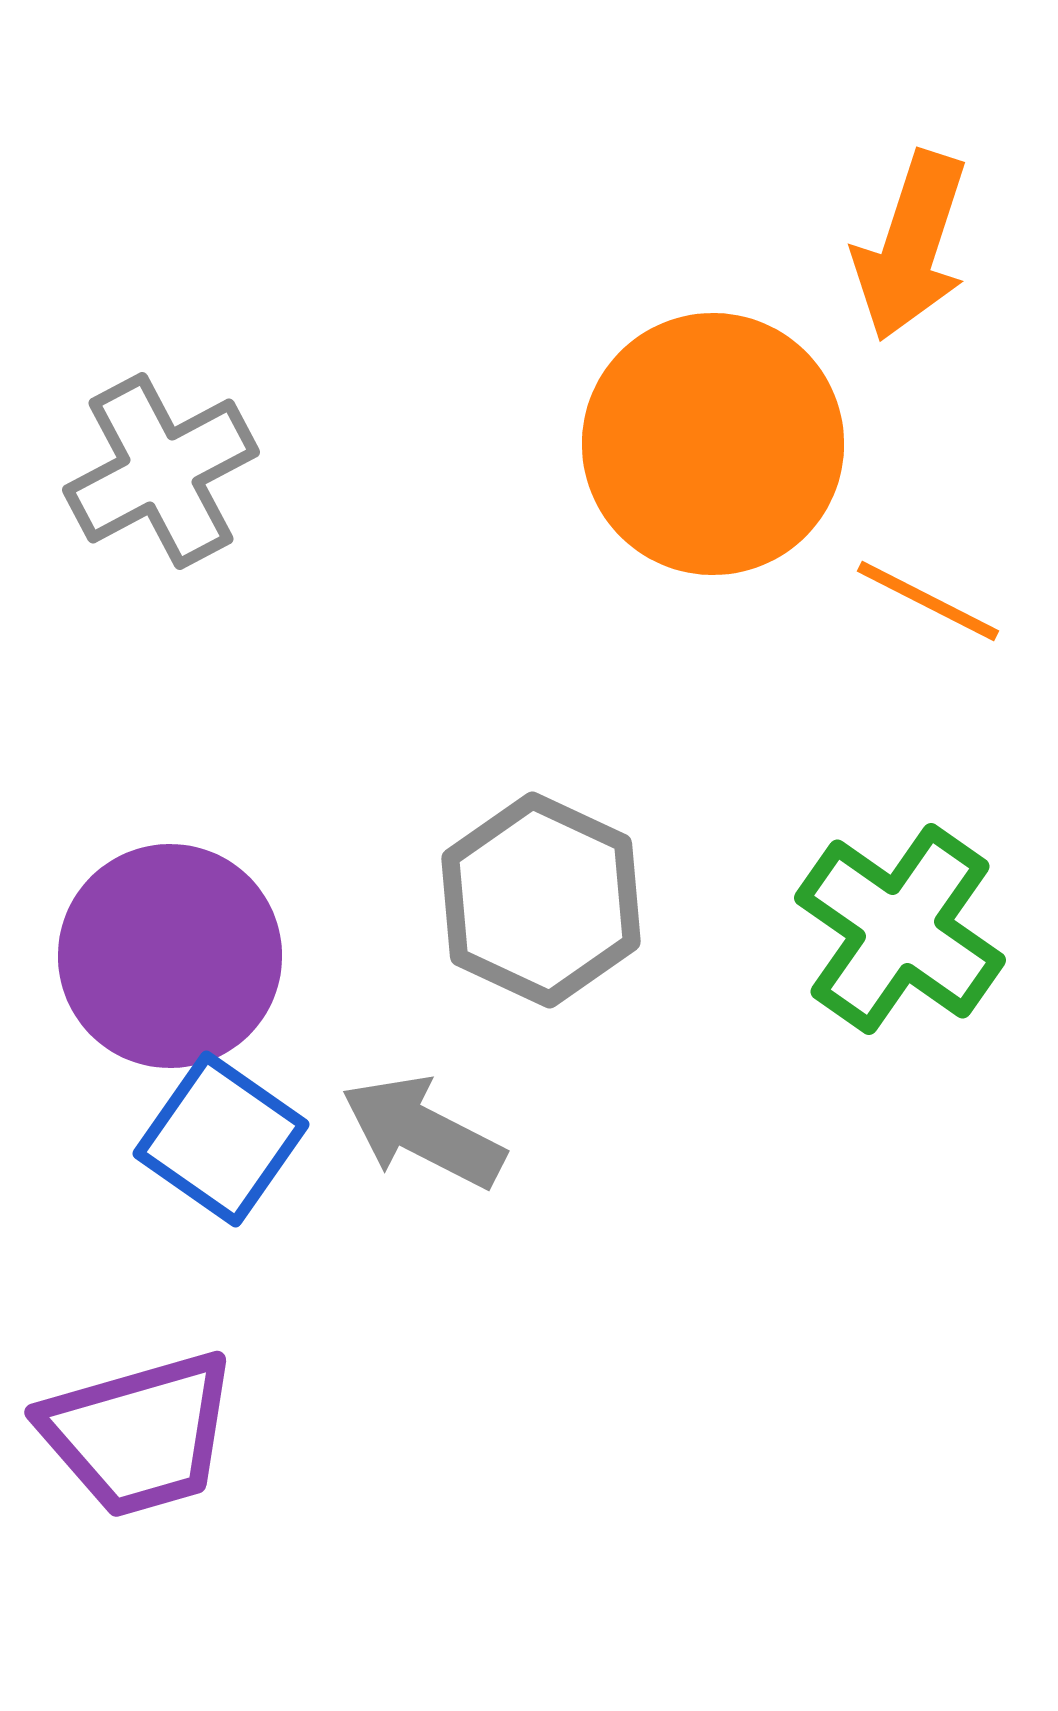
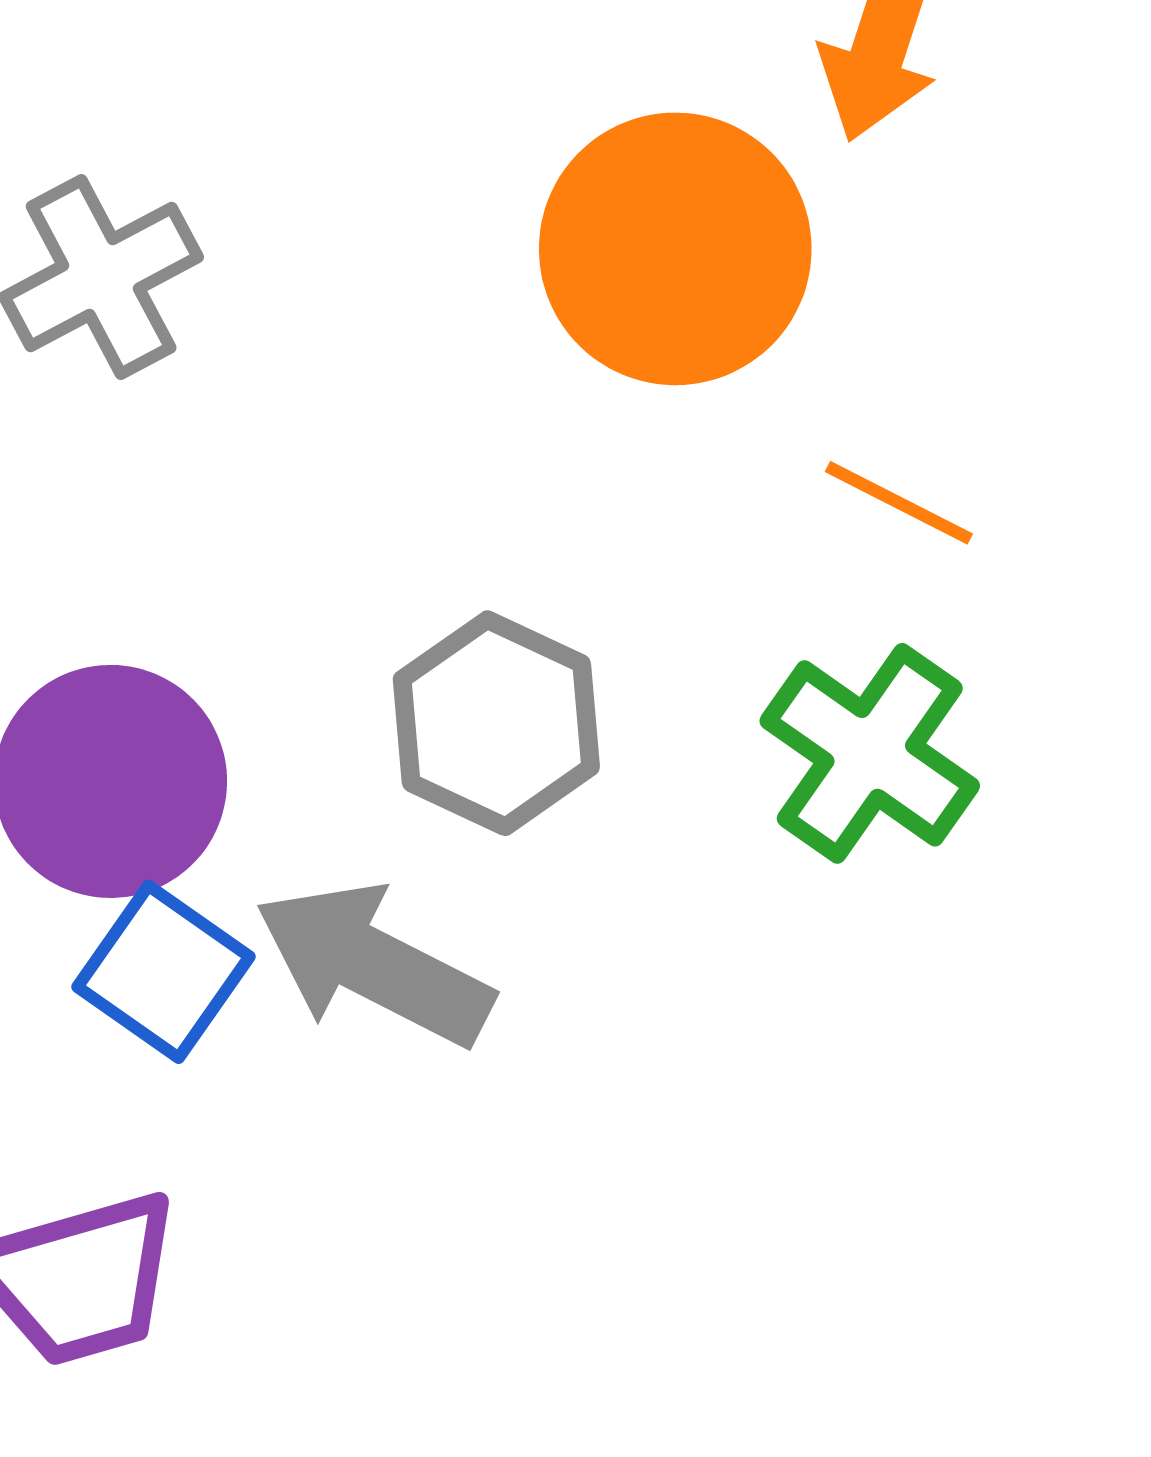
orange line: (928, 601) -> (899, 503), moved
gray arrow: (423, 1132) -> (374, 965), size x1.4

